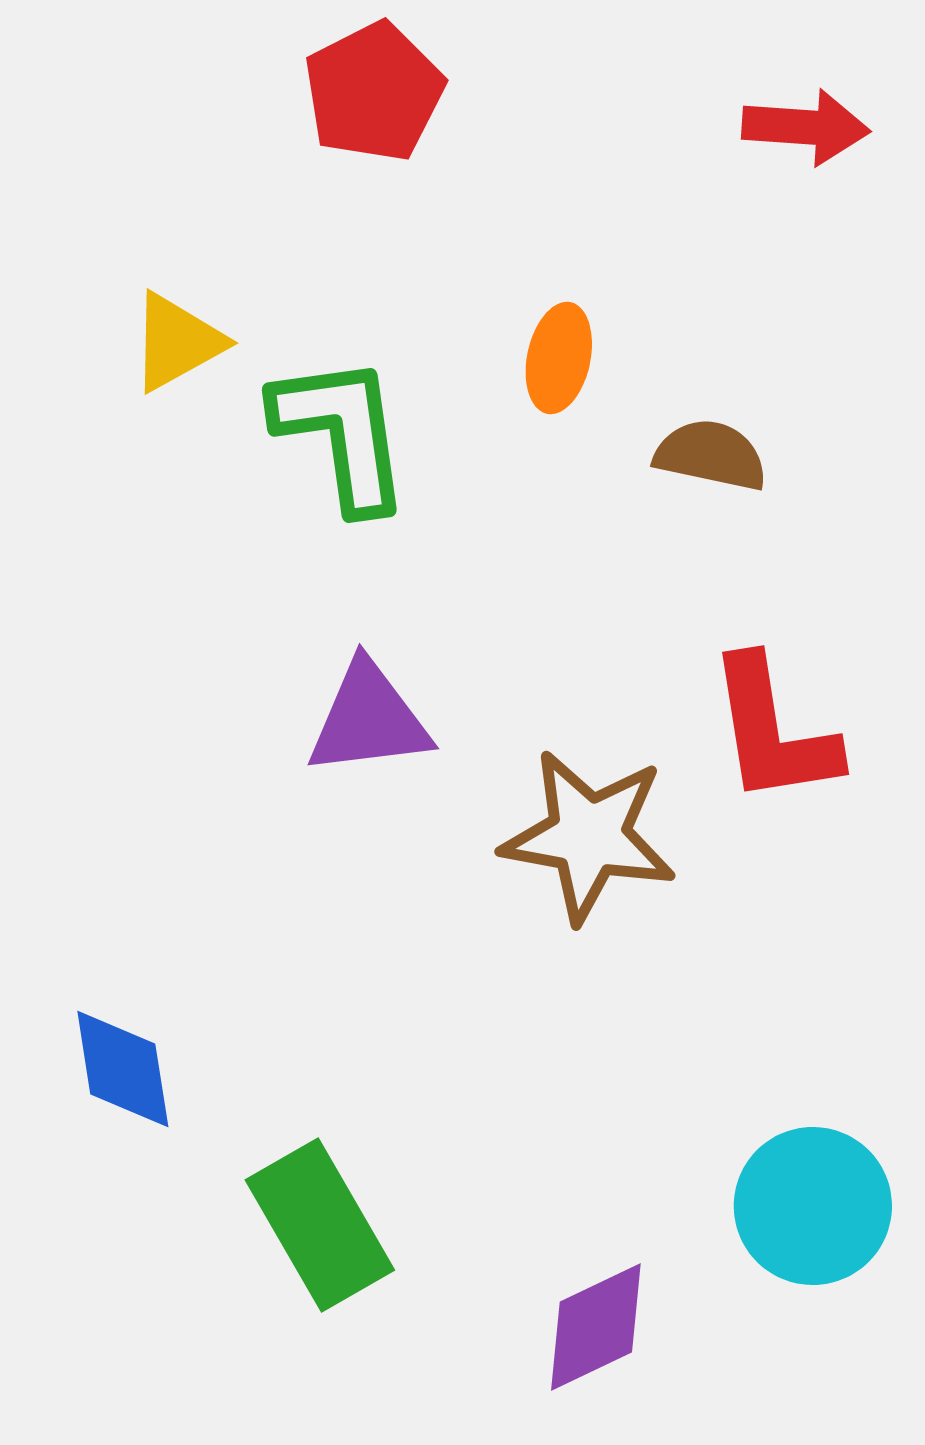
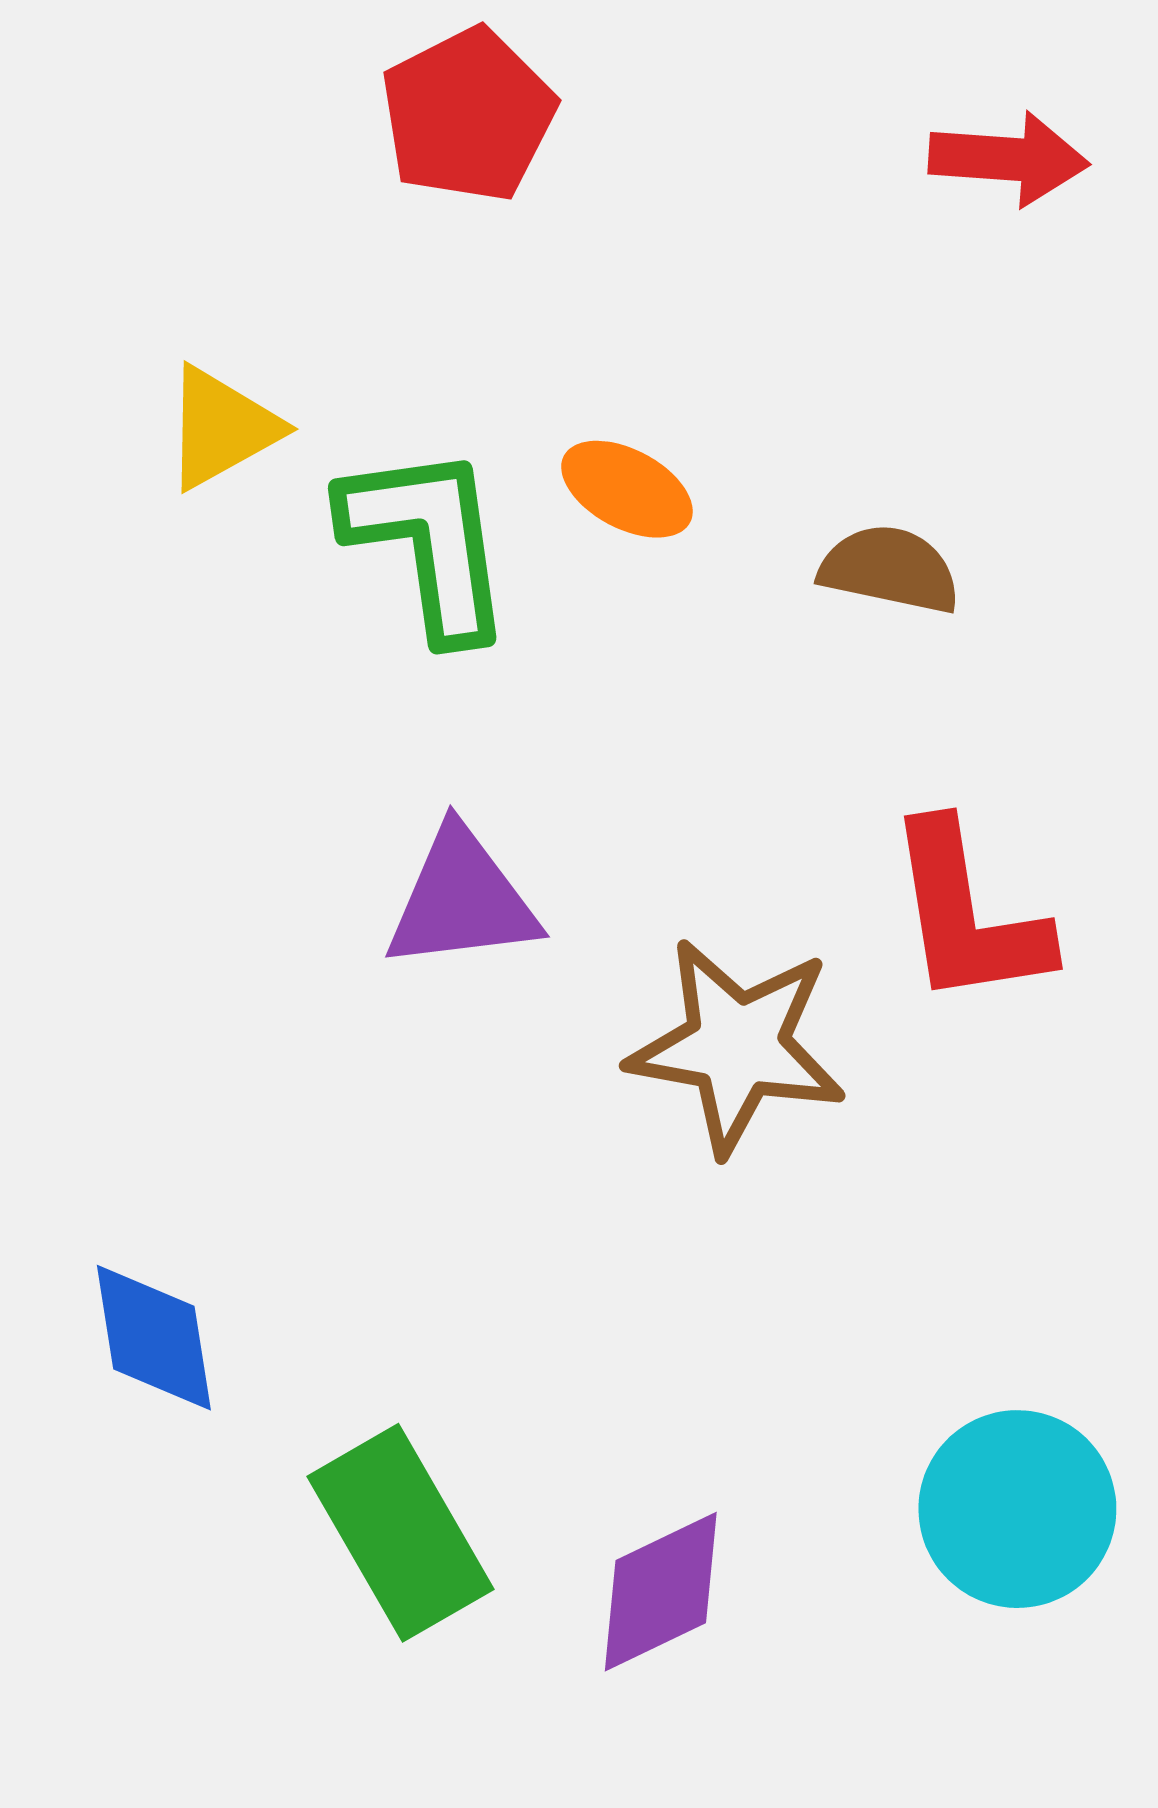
orange ellipse: (559, 358) -> (627, 489), moved, turned -74
purple diamond: (596, 1327) -> (661, 1592), moved

